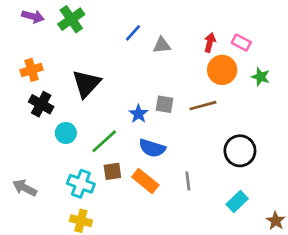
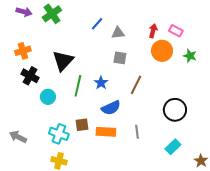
gray square: (165, 104) -> (120, 58), moved
brown line: (203, 106) -> (136, 85), moved, turned -48
green line: (104, 141) -> (78, 86), moved, turned -35
blue semicircle: (152, 148) -> (111, 108), turned -42
orange rectangle: (145, 181) -> (106, 132), turned -36

